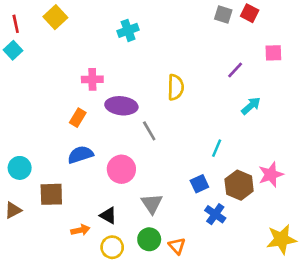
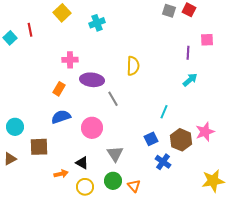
yellow square: (55, 17) -> (62, 13), moved
red line: (16, 24) -> (30, 30), moved
purple line: (235, 70) -> (188, 53), moved, turned -40

